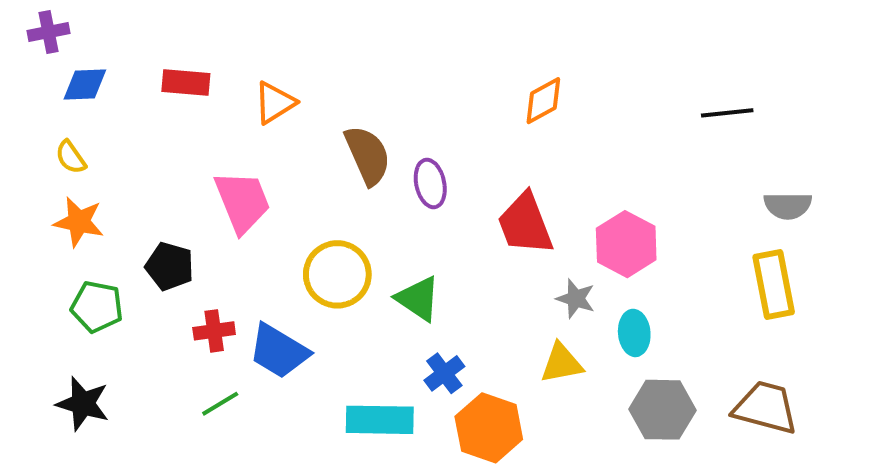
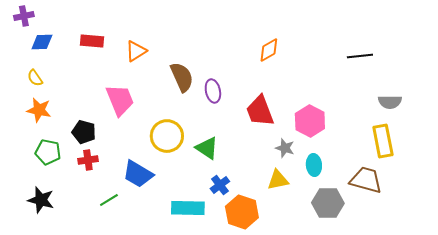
red cross: (214, 331) -> (88, 160), moved
brown trapezoid: (766, 408) -> (366, 180), moved

